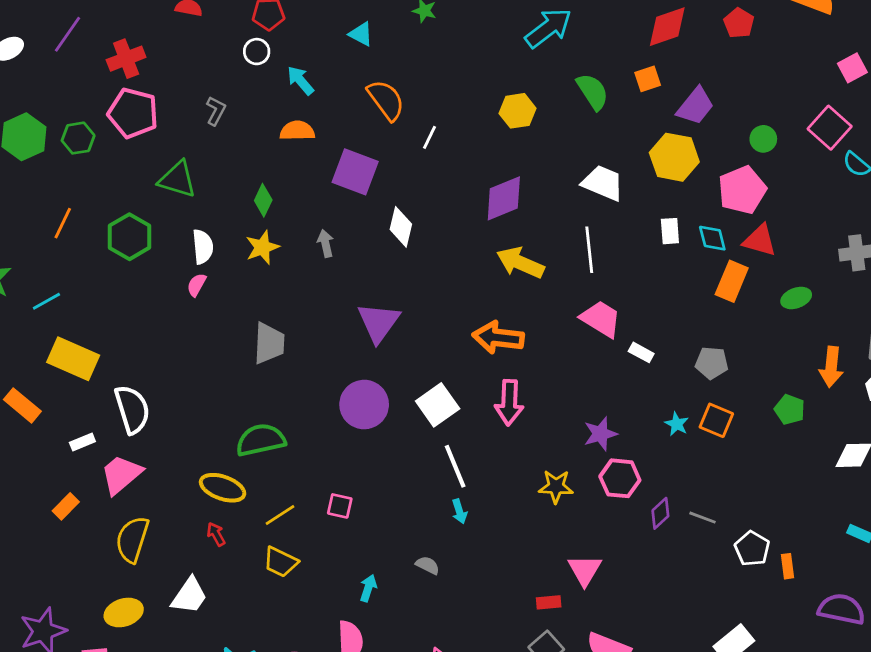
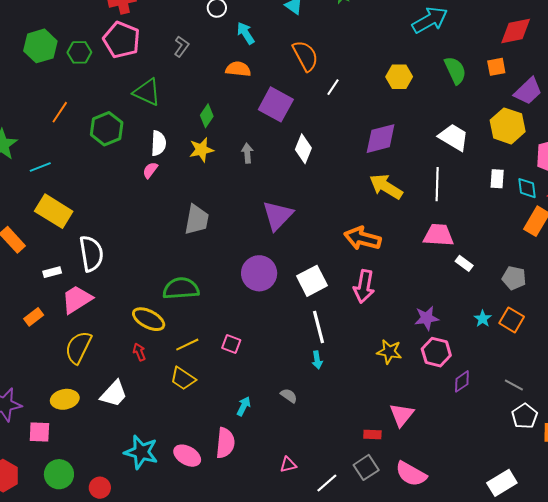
pink trapezoid: (601, 319) -> (438, 235), turned -36
gray line: (702, 518) -> (514, 385), moved

